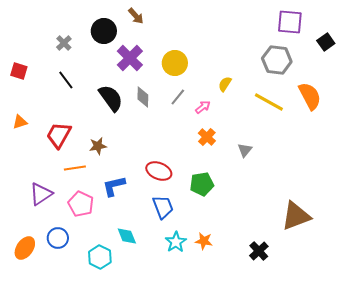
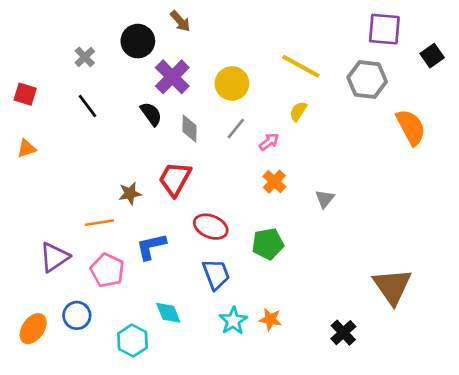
black semicircle: (111, 98) -> (151, 114), moved, size x0.7
yellow line: (269, 102) -> (301, 66), moved
orange triangle: (20, 122) -> (27, 148), moved
red trapezoid: (59, 135) -> (175, 179), moved
brown triangle: (296, 216) -> (392, 286), turned -44

